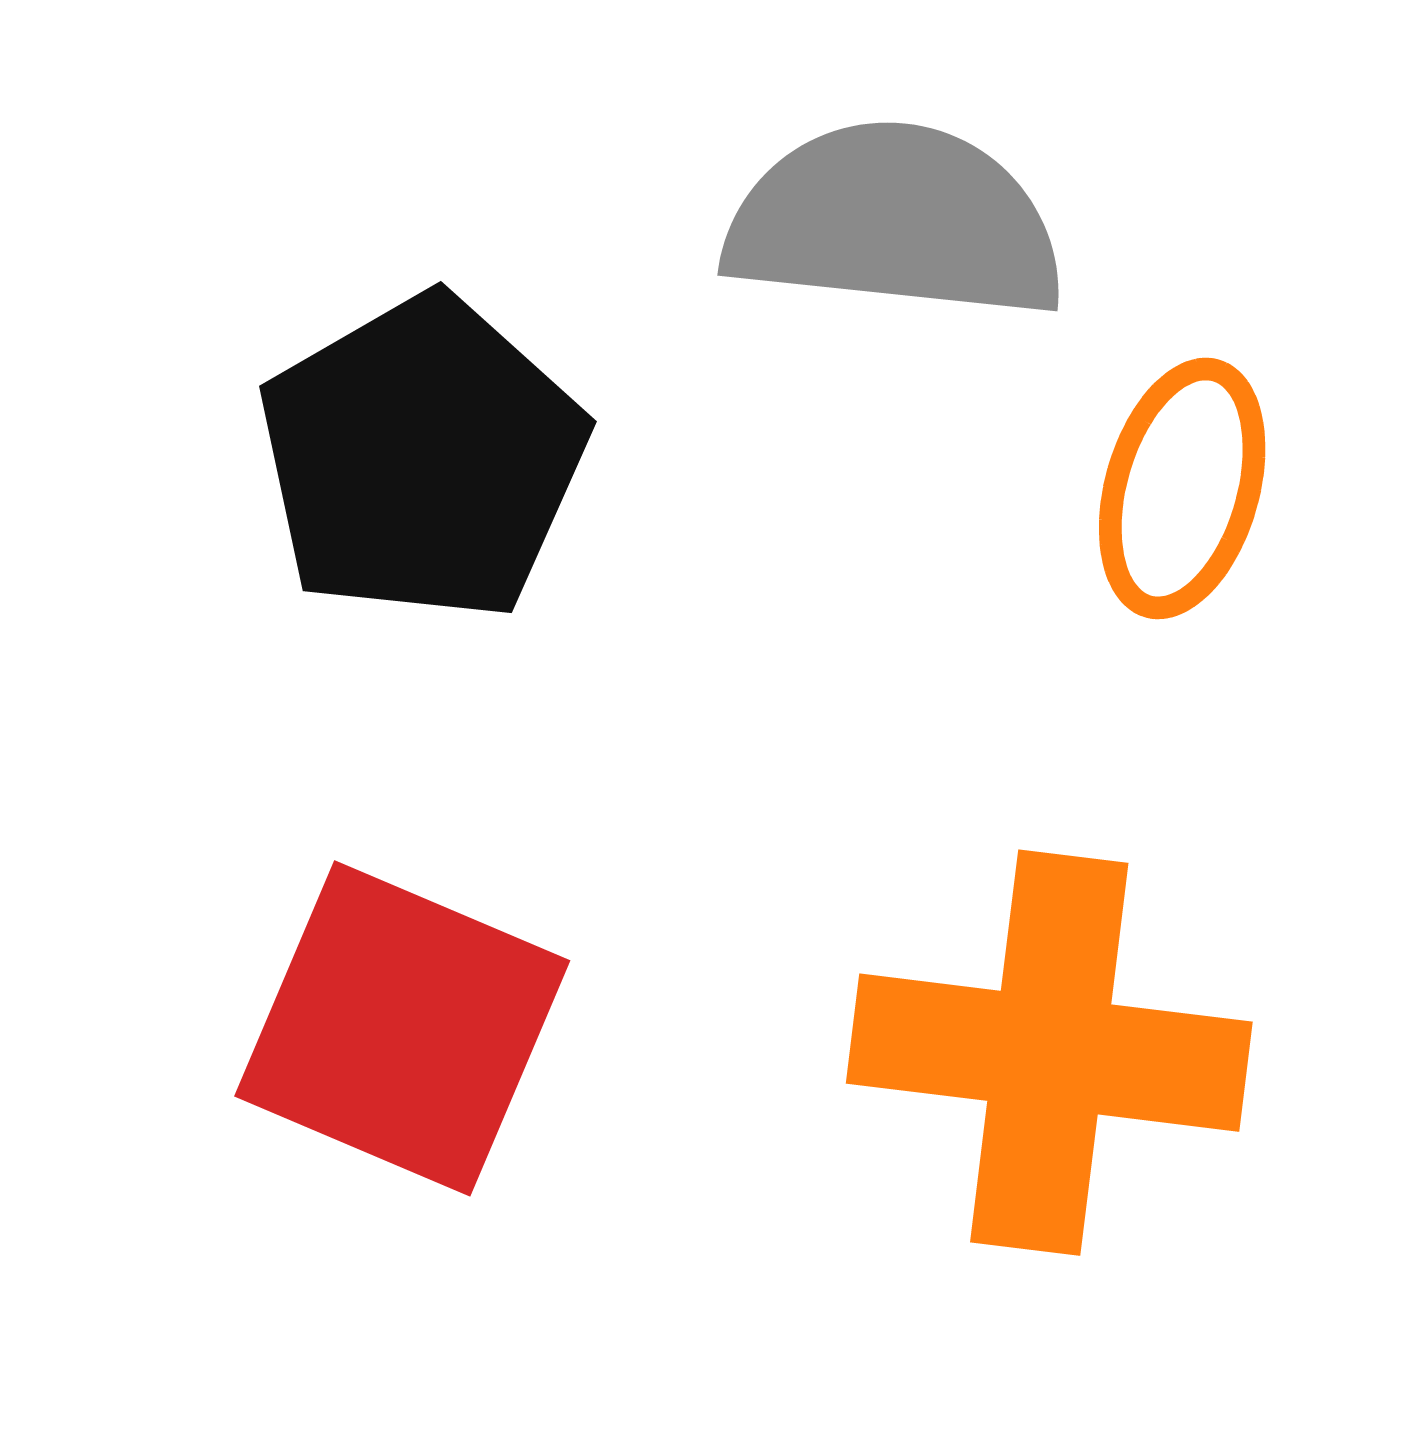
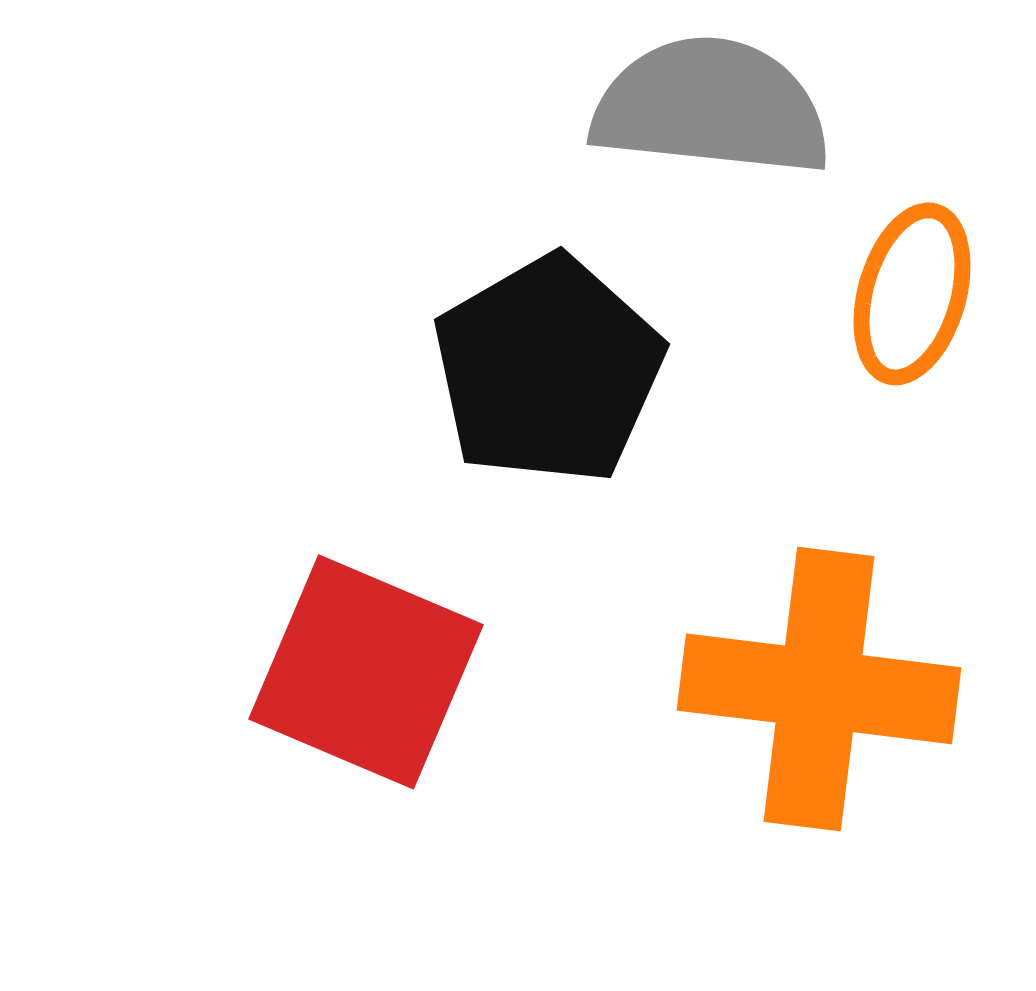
black pentagon: (422, 458) -> (548, 370), moved

